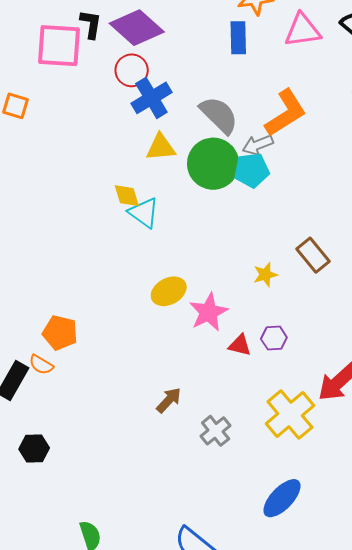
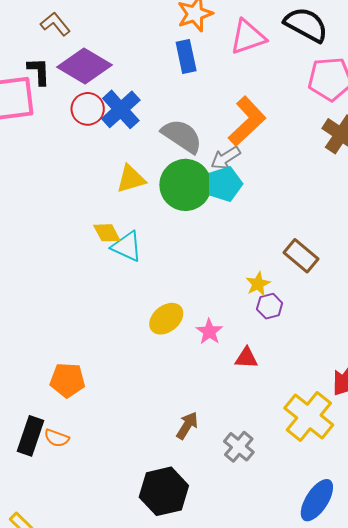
blue cross: (151, 98) -> (121, 109), moved
pink star: (209, 312) -> (209, 332), size x0.7
purple hexagon: (274, 338) -> (270, 306), moved
orange semicircle: (41, 365) -> (57, 438), moved
black hexagon: (34, 448) -> (164, 491), moved, size x1.6

